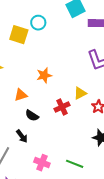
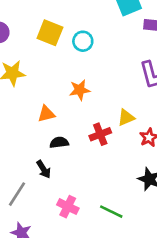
cyan circle: (38, 23) -> (83, 41), moved
black semicircle: (32, 116) -> (59, 143), turned 136

